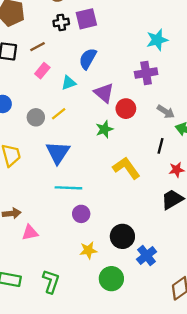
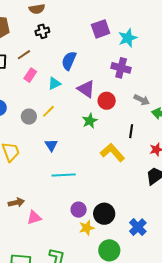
purple square: (86, 19) -> (101, 29), moved
purple cross: (146, 73) -> (121, 68), turned 30
black line: (160, 146) -> (131, 131), moved
blue triangle: (58, 153) -> (51, 145), size x0.6
purple circle: (81, 214) -> (79, 210), moved
black circle: (122, 236) -> (104, 214), moved

